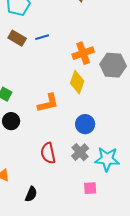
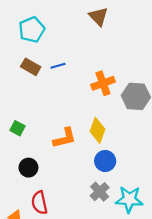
yellow diamond: (77, 82) -> (97, 130), moved
black circle: (11, 121) -> (28, 168), moved
red semicircle: (48, 153) -> (39, 203), moved

